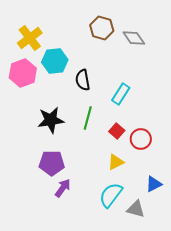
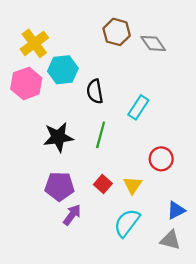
red square: (117, 131) -> (103, 184), moved
yellow triangle: (116, 162) -> (133, 185), turned -30
gray triangle: (136, 209) -> (170, 240), moved

